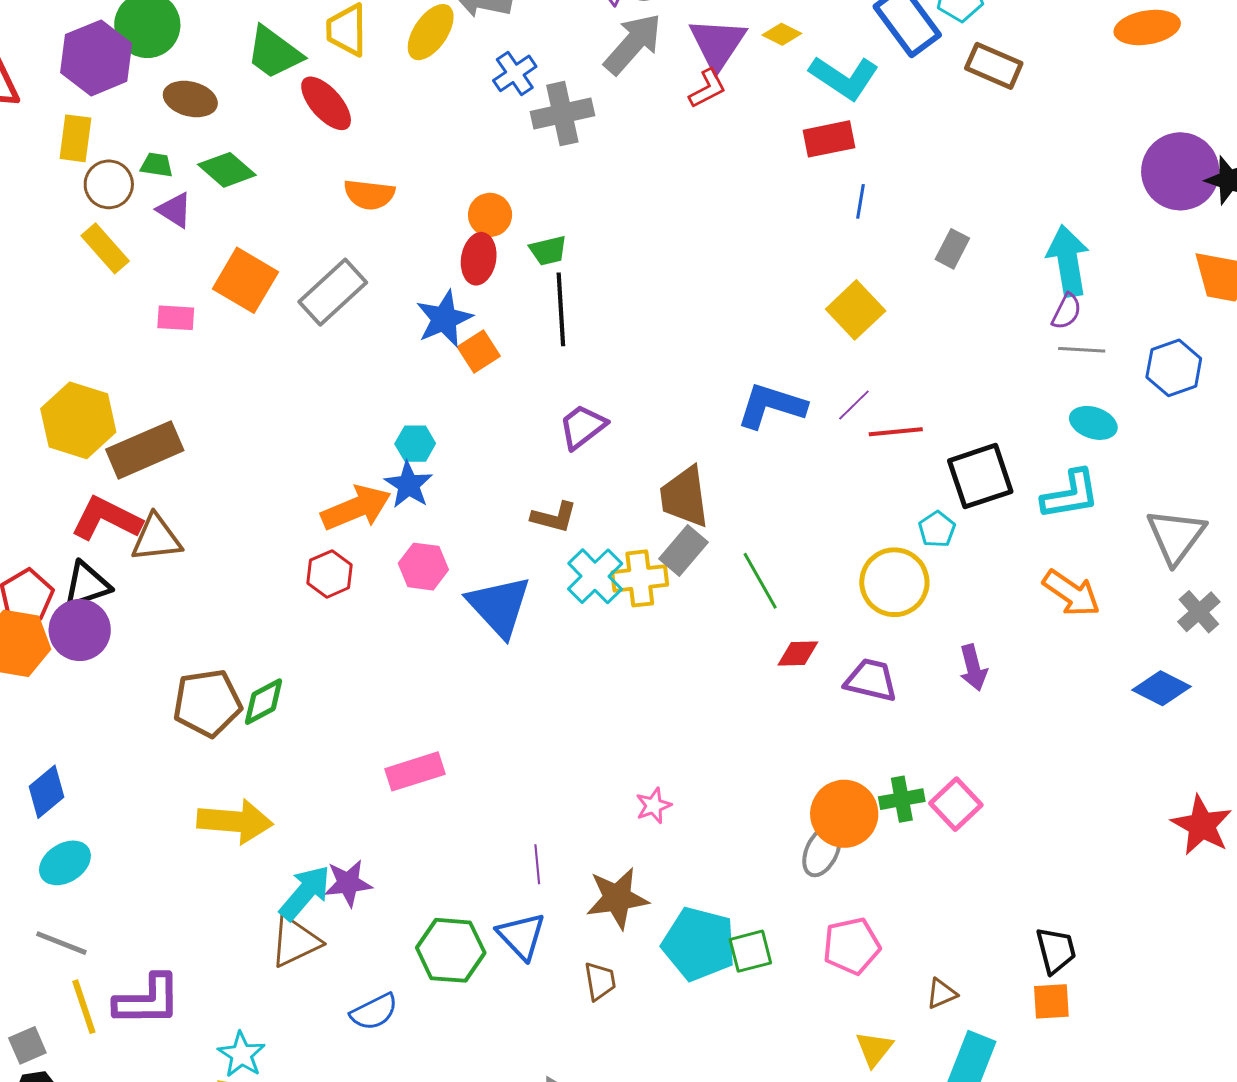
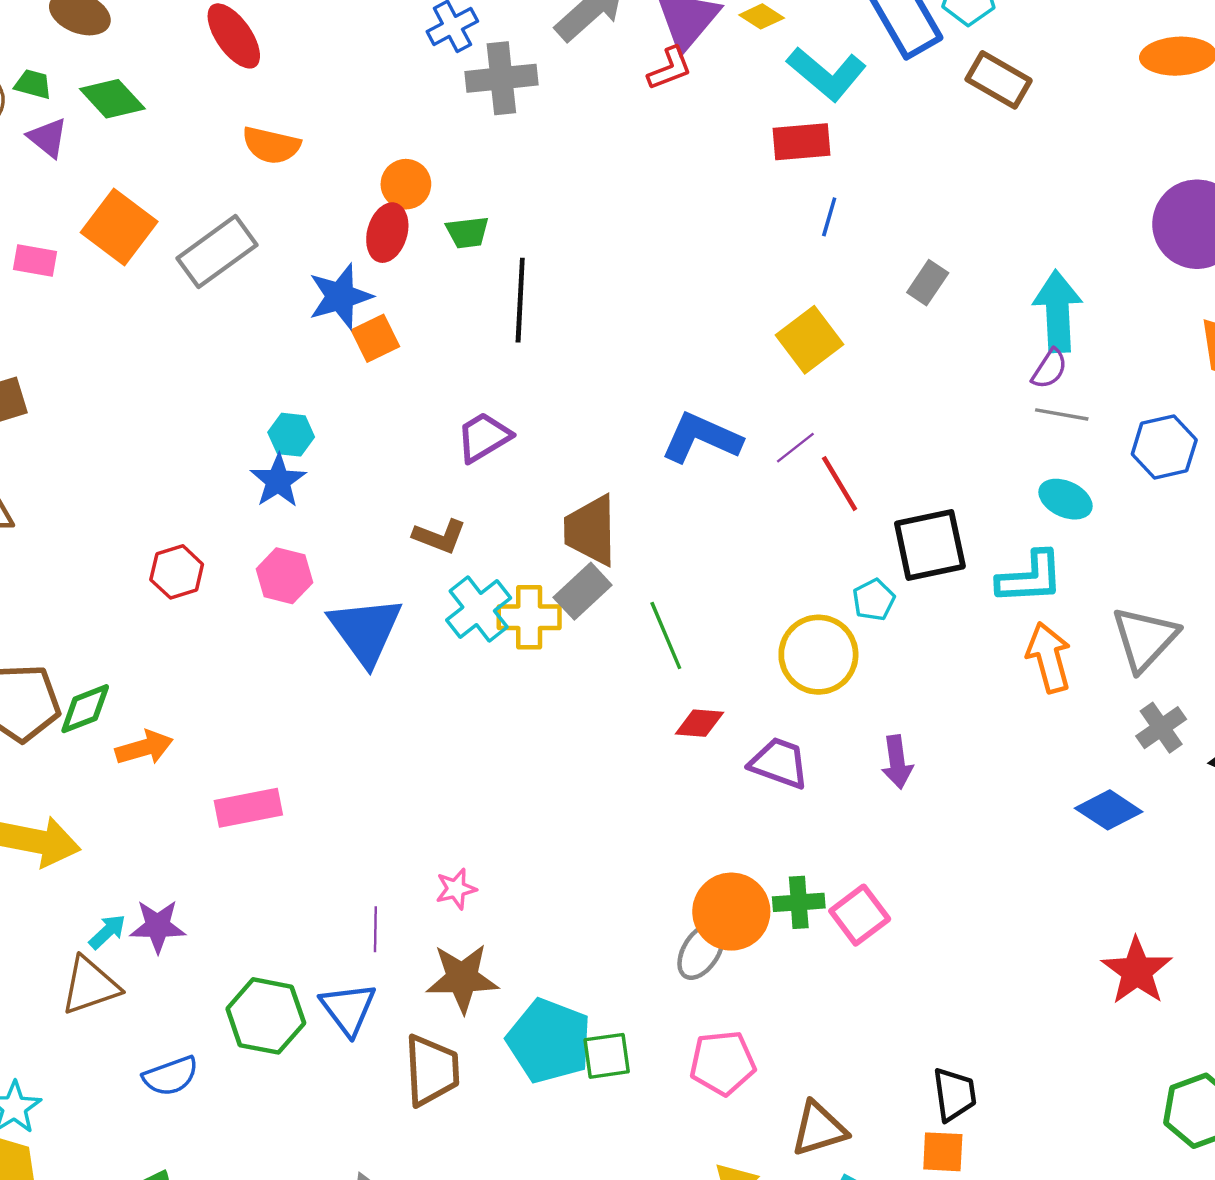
black line: (561, 309) -> (520, 300), moved
red line: (896, 432) -> (840, 484), turned 58
orange arrow: (356, 508) -> (144, 748), moved, size x0.7
orange arrow: (1071, 593) -> (1049, 657), moved, turned -146
pink star: (654, 806) -> (456, 889), moved
cyan arrow: (305, 893) -> (107, 932), size x0.6
brown trapezoid: (600, 981) -> (432, 1070), size x1.6
brown triangle: (942, 994) -> (819, 1129), size x1.6

